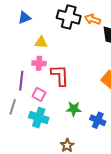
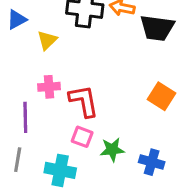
yellow triangle: (41, 42) -> (47, 40), moved, turned -40
pink square: (39, 94) -> (82, 137), moved

